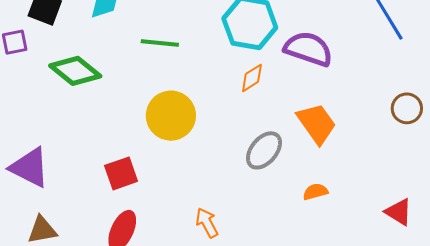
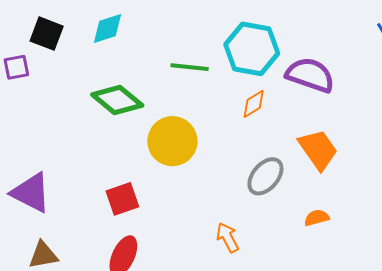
green line: (160, 43) -> (190, 67), moved
green diamond: (75, 71) -> (117, 100), moved
orange arrow: (207, 223) -> (228, 237), moved

